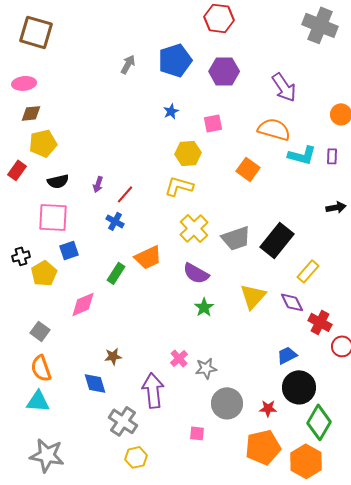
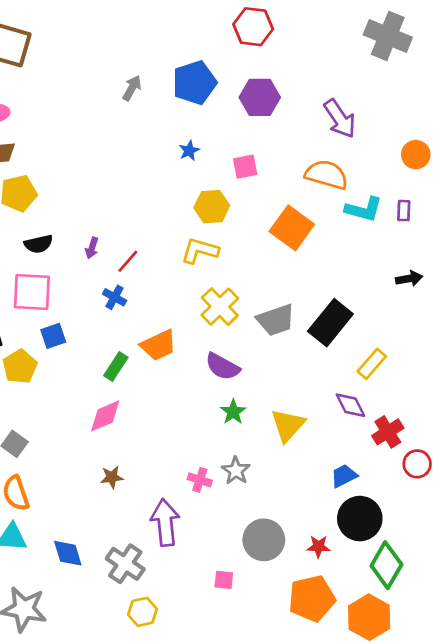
orange square: (248, 169) -> (292, 228), size x1.4
yellow triangle: (253, 296) -> (288, 425), moved
pink diamond: (83, 304) -> (105, 416), moved
red cross: (320, 322) -> (388, 432), turned 30
pink cross: (179, 358) -> (200, 480), turned -30
gray star: (206, 368) -> (236, 471), moved, turned -30
blue diamond: (95, 383) -> (68, 553), moved

